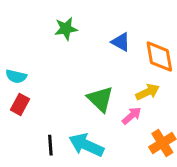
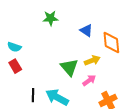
yellow arrow: (148, 92) -> (92, 60), moved
red rectangle: (20, 104) -> (15, 66), turned -64

